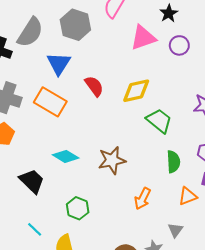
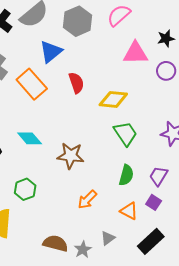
orange triangle: (188, 196) -> (129, 211), turned 30

